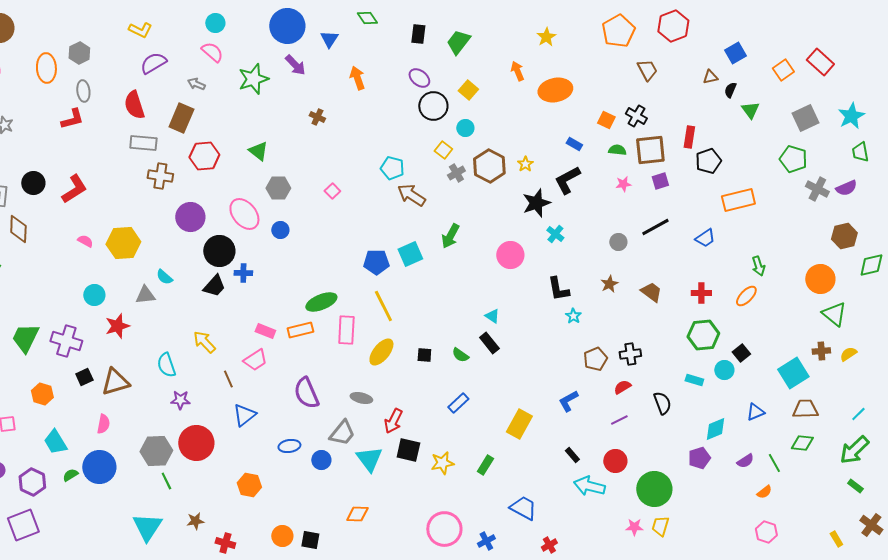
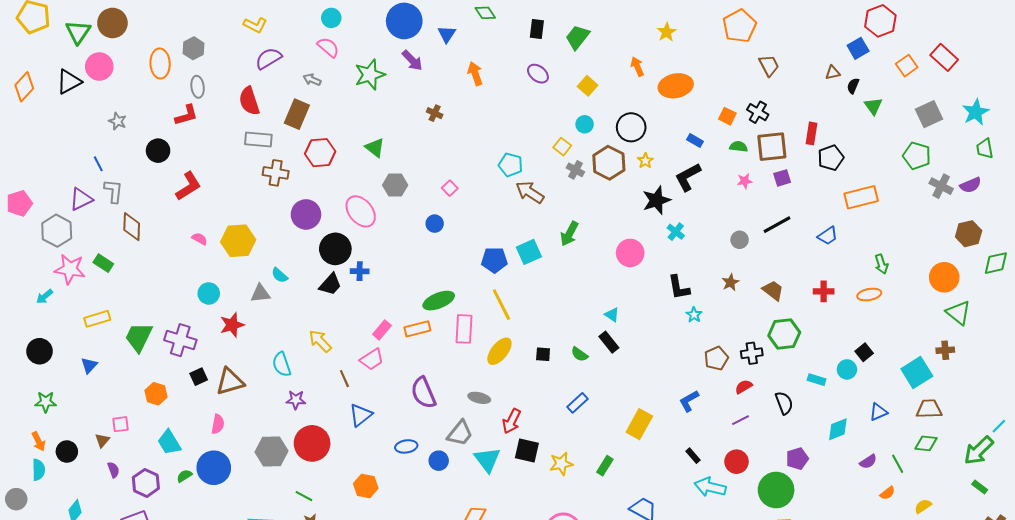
red hexagon: (673, 26) -> (880, 21), moved
black circle: (433, 106) -> (631, 127), moved
gray cross: (456, 173) -> (575, 170), turned -30
black circle: (33, 183) -> (158, 151), moved
blue circle: (280, 230) -> (435, 224), moved
orange ellipse: (746, 296) -> (869, 294), turned 35
pink rectangle: (265, 331) -> (382, 330), turned -72
green hexagon: (703, 335) -> (784, 334), moved
yellow semicircle: (848, 354) -> (923, 506), moved
cyan line: (858, 414) -> (999, 426), moved
purple pentagon: (699, 458) -> (797, 459), moved
green line: (166, 481) -> (304, 496), moved, turned -36

